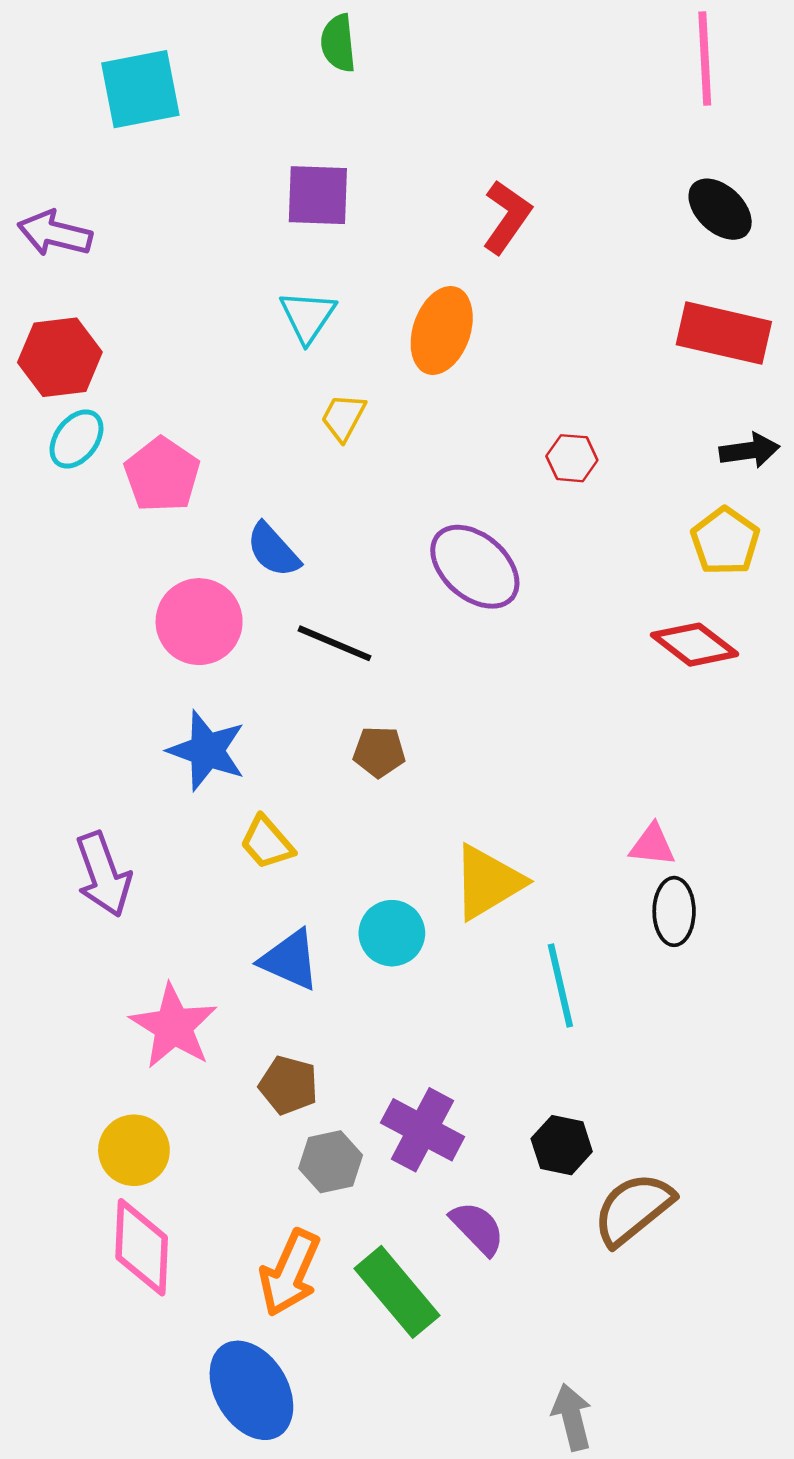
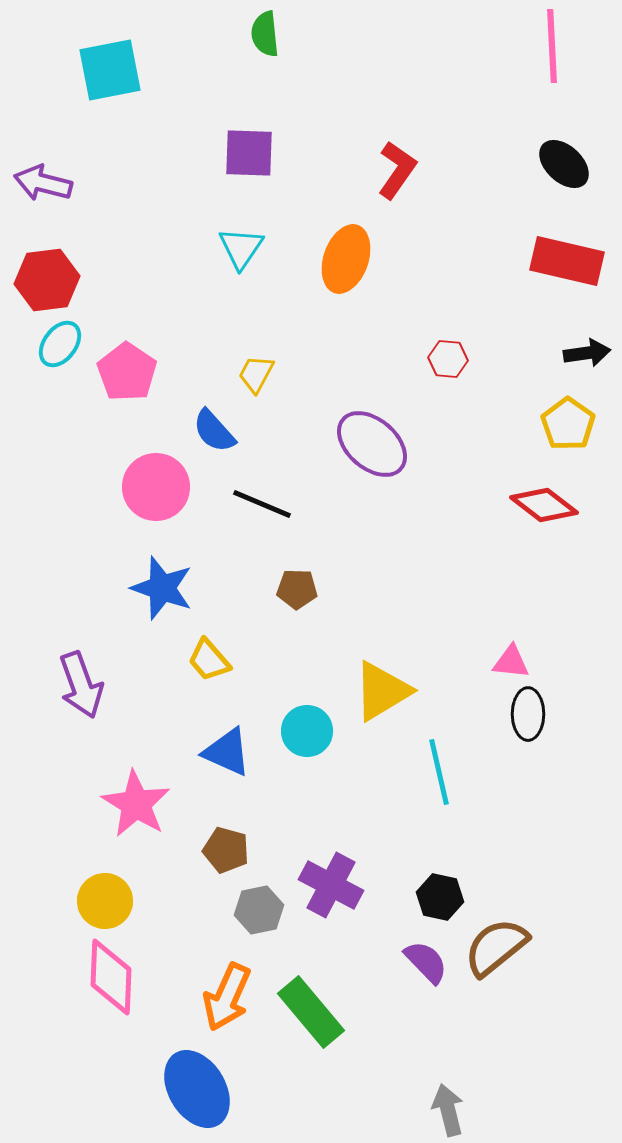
yellow trapezoid: (343, 417) -> (256, 374), moved
purple semicircle: (477, 1228) -> (426, 962), moved

